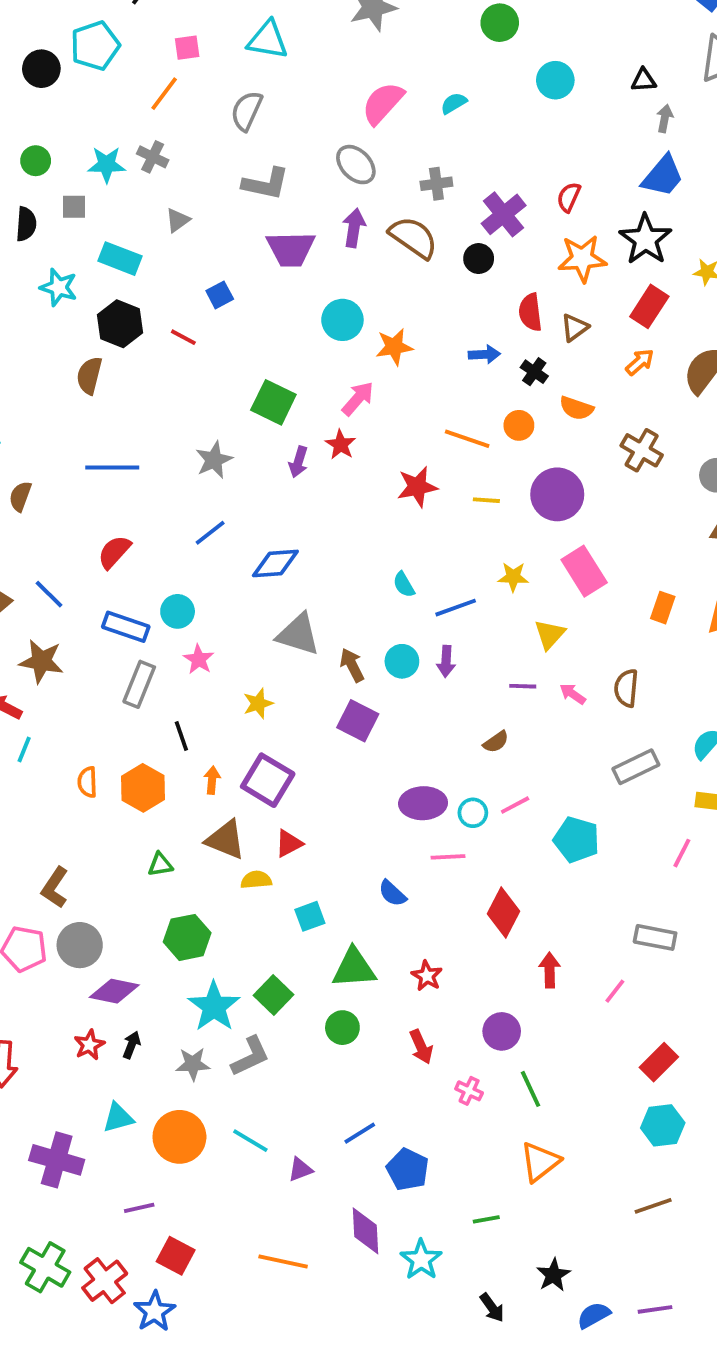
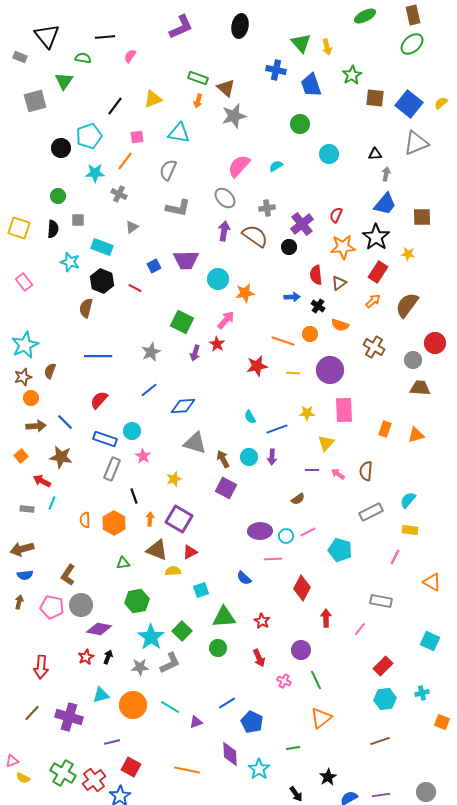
cyan star: (107, 165) -> (95, 173), moved
purple trapezoid: (291, 249) -> (186, 260), moved
pink rectangle: (584, 571) -> (344, 410), turned 30

